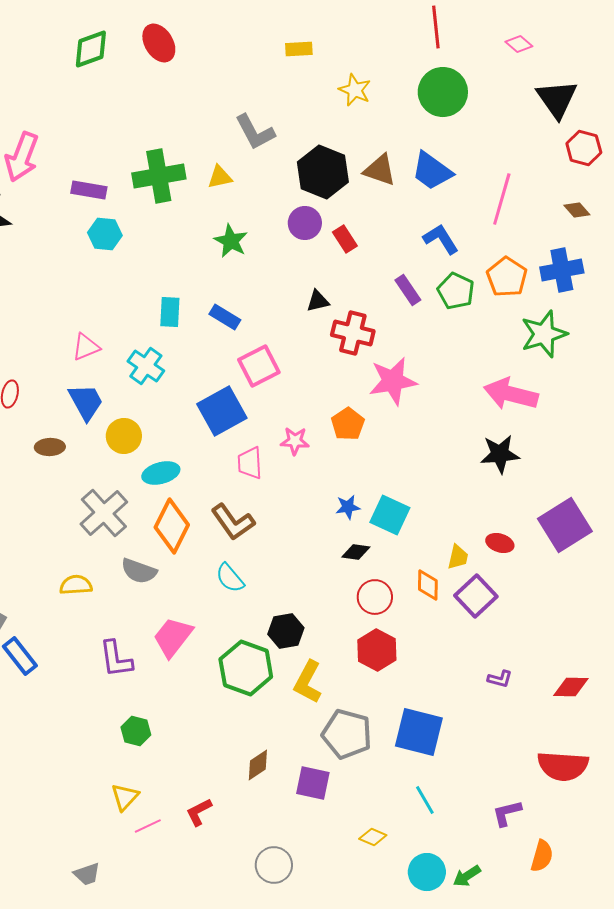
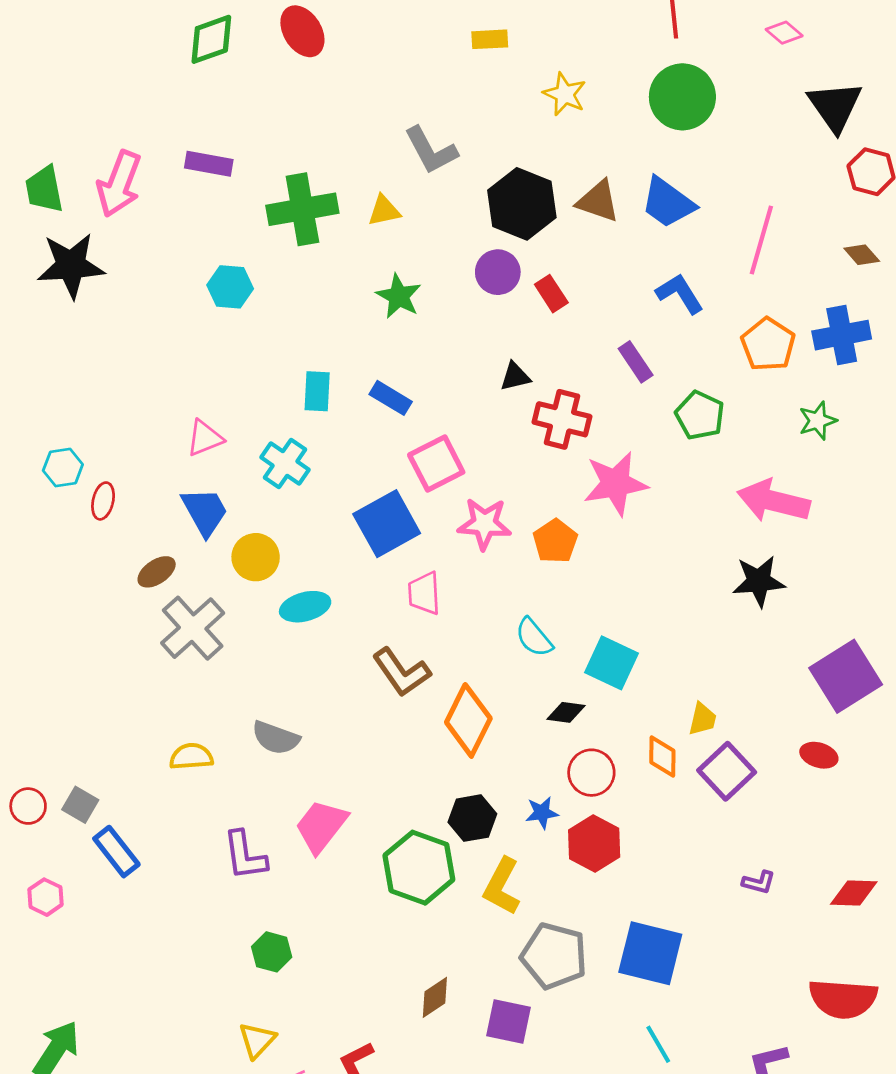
purple rectangle: (89, 190) -> (209, 164), moved
green pentagon: (456, 291) -> (700, 415), moved
green star: (544, 334) -> (818, 421), size x0.6
pink star: (295, 441) -> (484, 524), moved, size x1.4
brown ellipse: (50, 447) -> (157, 572), turned -32
blue star: (348, 507) -> (542, 813), moved
gray cross: (104, 513) -> (193, 628), moved
orange diamond: (172, 526) -> (468, 720), moved
red ellipse: (500, 543) -> (819, 755), moved
cyan semicircle: (230, 578) -> (534, 637), moved

